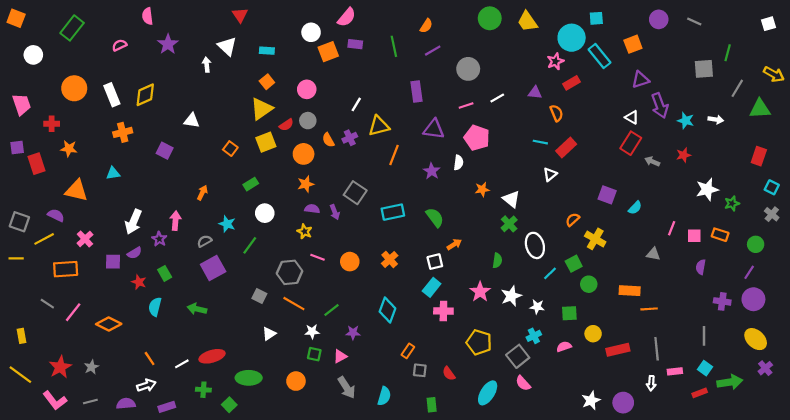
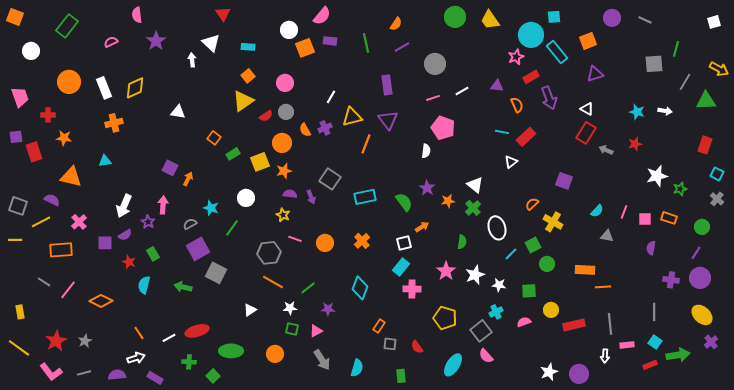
purple arrow: (660, 105) -> (549, 98), moved
purple triangle: (434, 129) -> (388, 120), moved, turned 45
yellow square: (266, 142) -> (260, 162), moved
purple square: (165, 151) -> (170, 168), moved
purple star: (432, 171) -> (427, 188), moved
green rectangle: (251, 184) -> (233, 154), moved
orange star: (482, 189) -> (448, 201), moved
cyan semicircle: (635, 208) -> (597, 211), moved
gray square: (259, 296) -> (216, 273), moved, size x1.5
purple rectangle: (167, 407) -> (155, 378), turned 49

